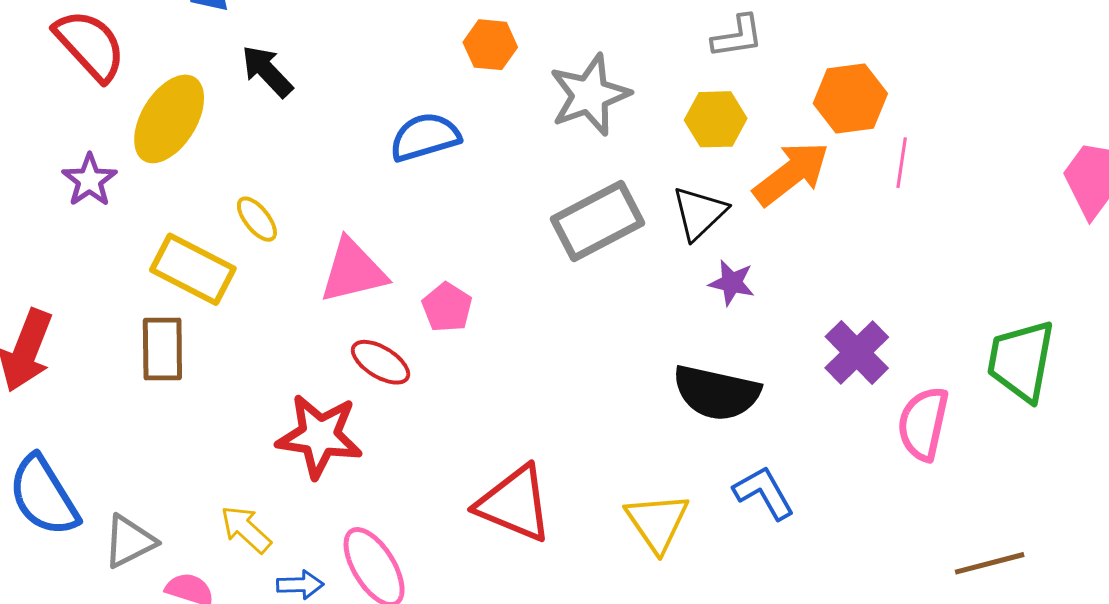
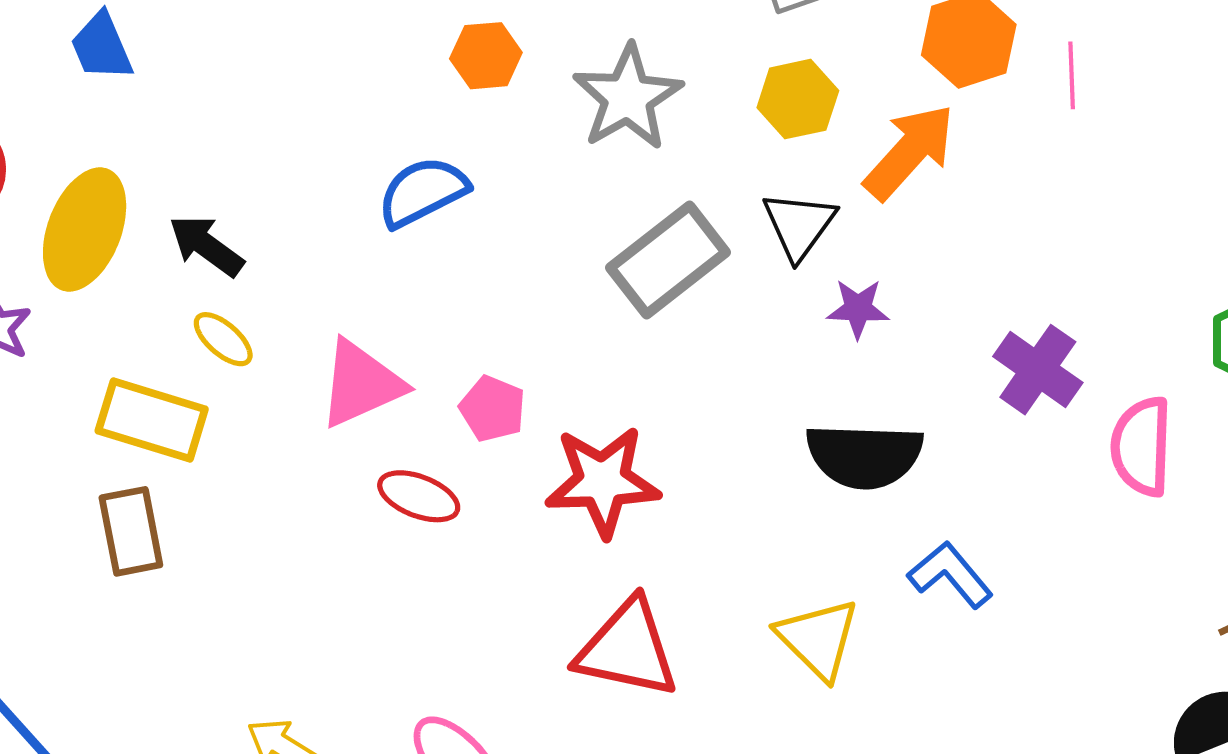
black arrow: (267, 71) -> (206, 246), moved
pink line: (902, 163) -> (1072, 75), moved
red star: (320, 436) -> (603, 481), moved

